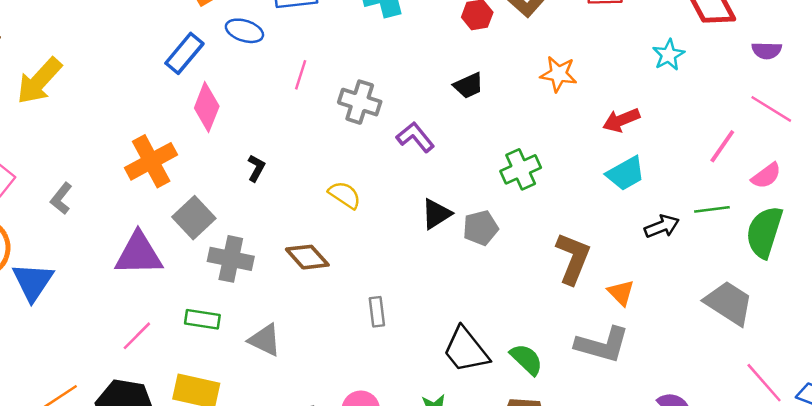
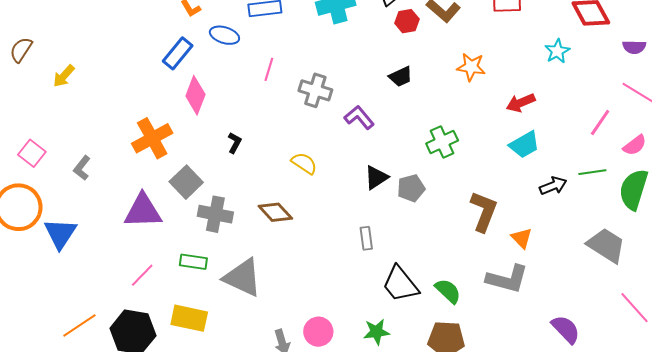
yellow arrow: (39, 81) -> (64, 76), size x0.6
gray rectangle: (377, 312) -> (366, 238), moved
gray triangle: (265, 340) -> (243, 278), size x1.5

